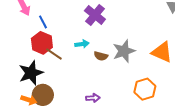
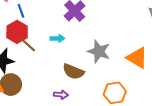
gray star: (124, 51) -> (99, 51), turned 30
brown semicircle: (101, 56) -> (73, 72), moved, size x1.5

